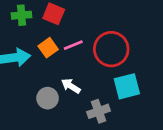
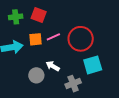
orange square: (48, 48) -> (36, 39), turned 32

